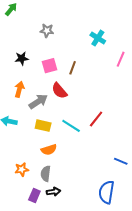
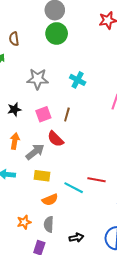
gray star: (47, 31) -> (38, 79), size x1.5
cyan cross: (98, 38) -> (78, 80), moved
red line: (96, 119) -> (96, 180), moved, turned 66
cyan line: (71, 126) -> (74, 188), moved
black arrow: (53, 192) -> (76, 238), moved

